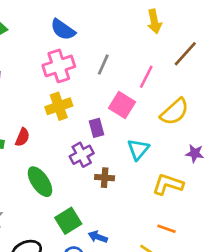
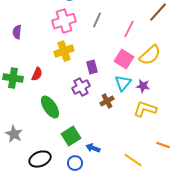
pink square: (122, 105) -> (124, 59), moved
purple star: (195, 153) -> (143, 86), moved
brown cross: (105, 178) -> (107, 101), moved, turned -32
orange line: (166, 229) -> (163, 145), moved

